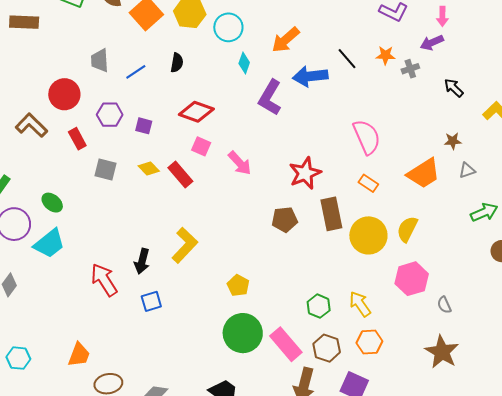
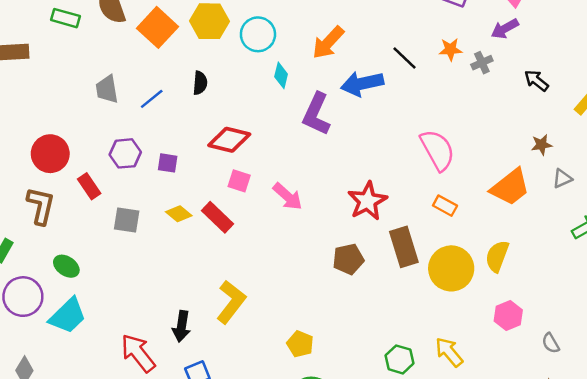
red circle: (64, 94) -> (50, 154), moved
brown L-shape: (31, 125) -> (41, 206), moved, turned 64
pink hexagon: (412, 279) -> (508, 315), size x0.7

